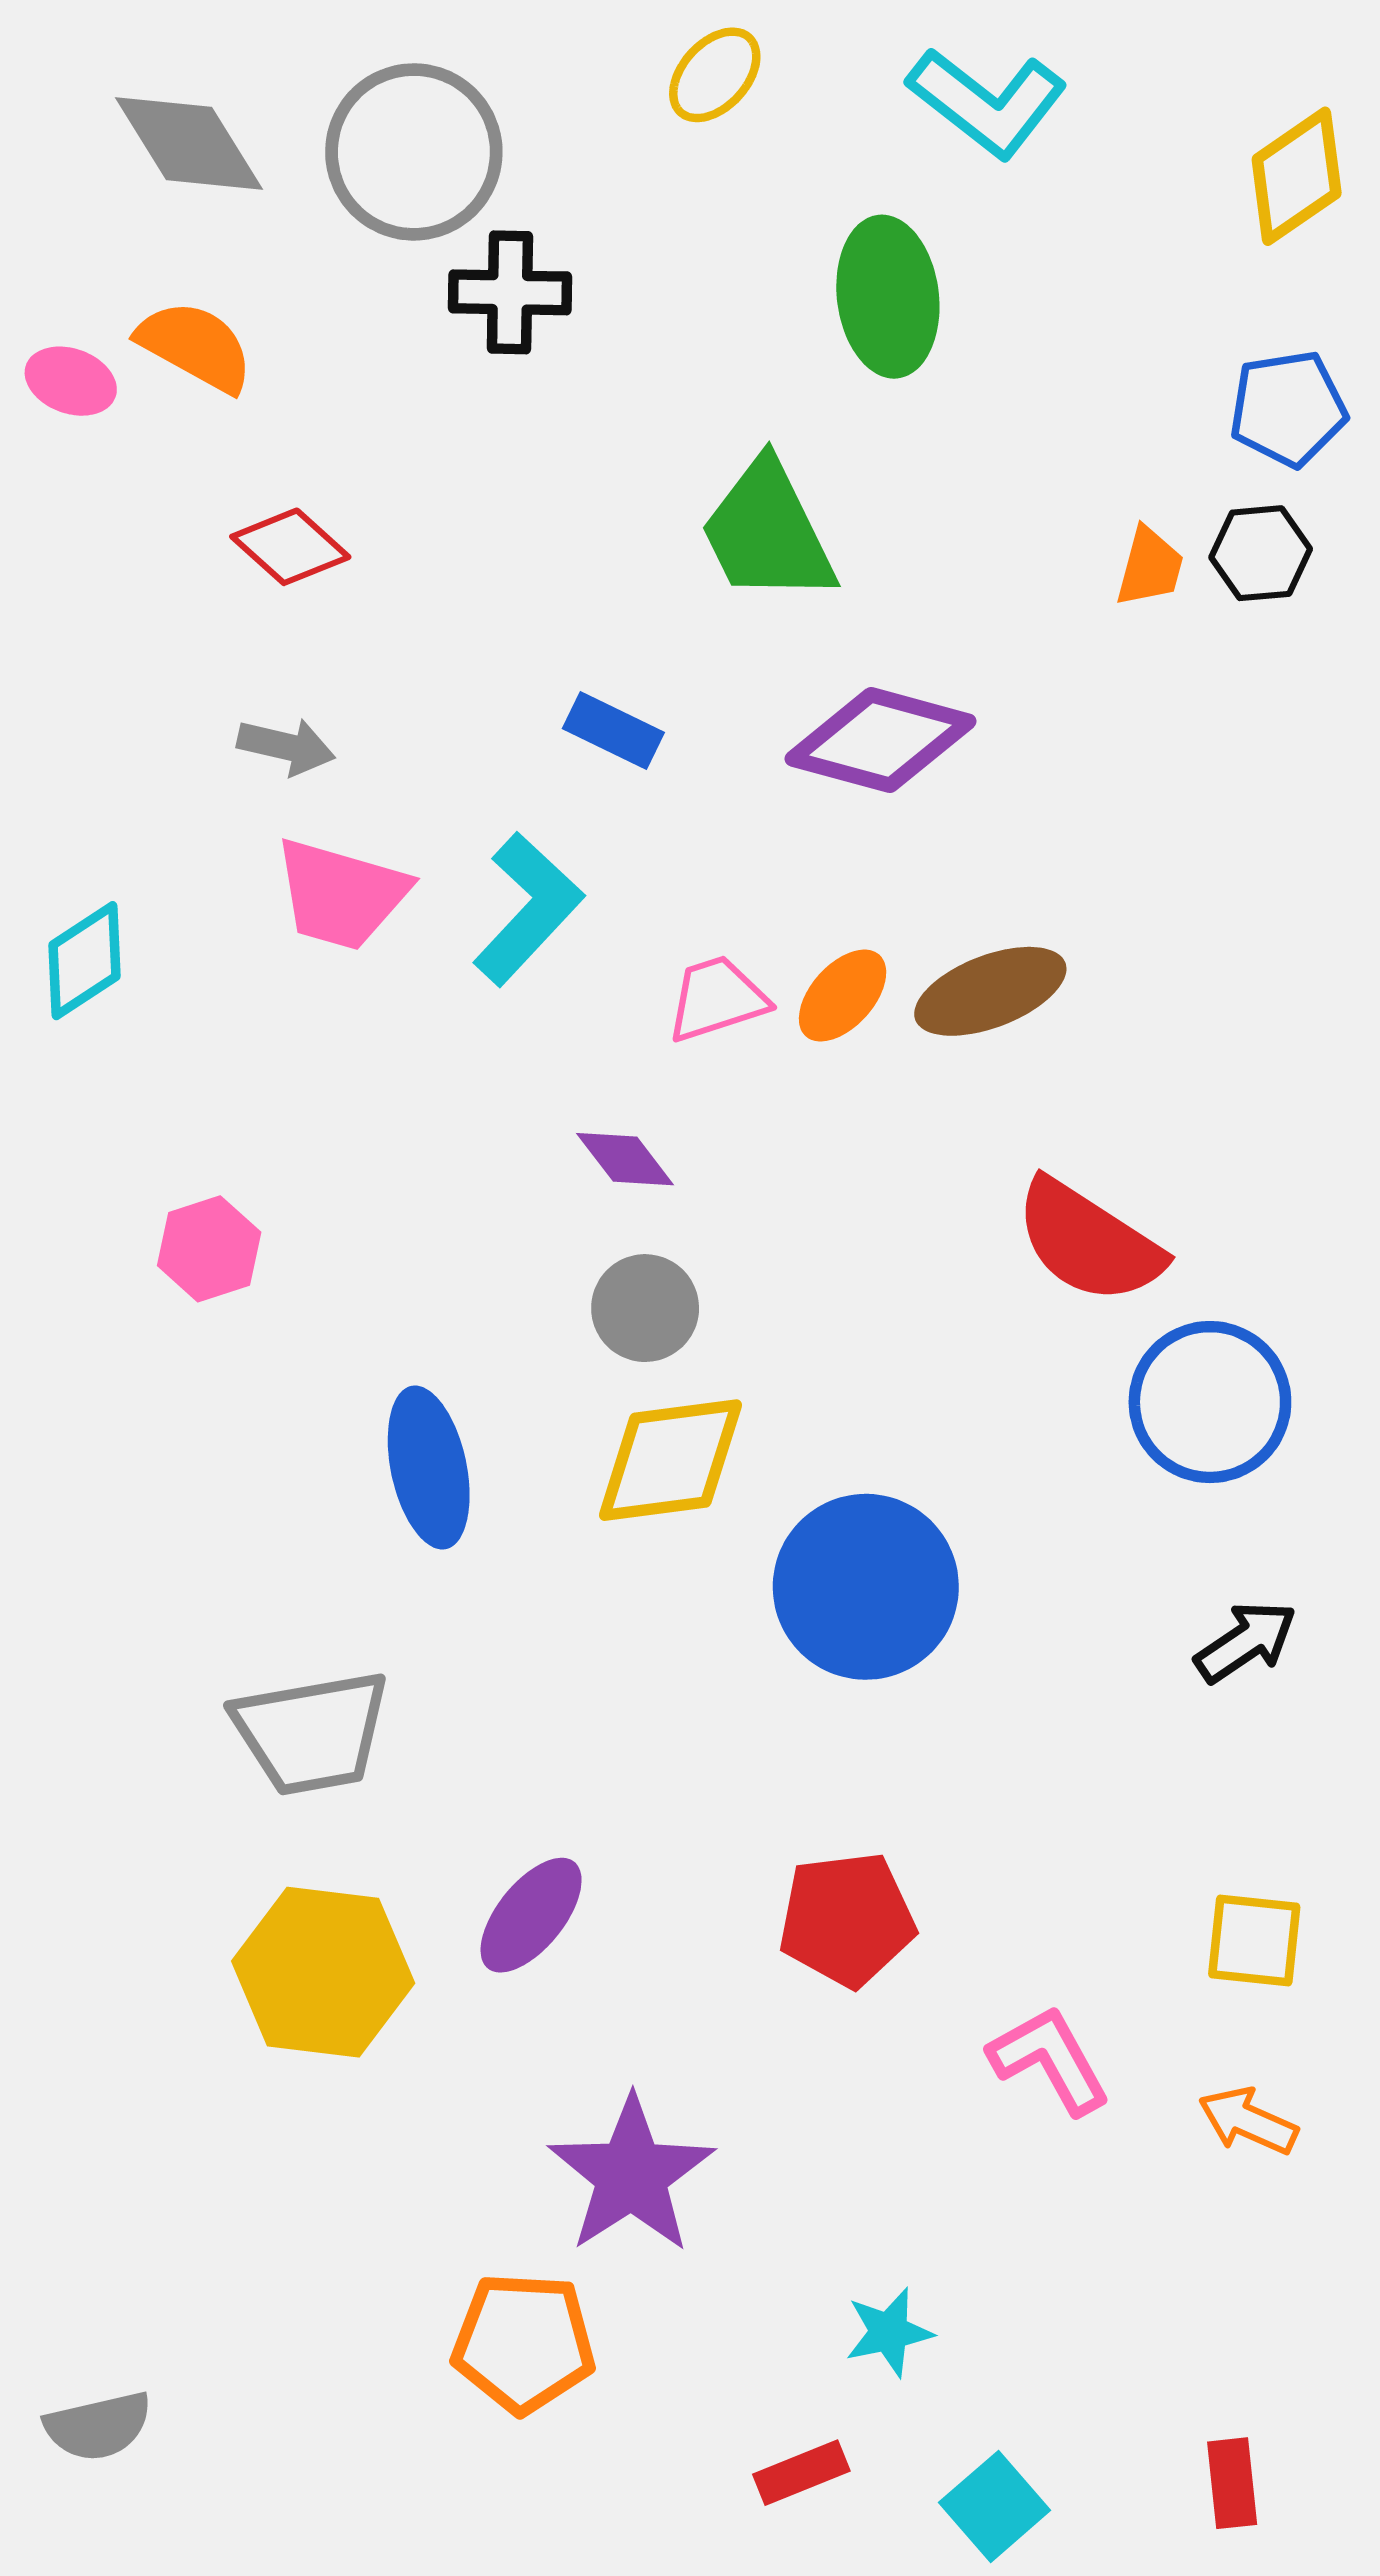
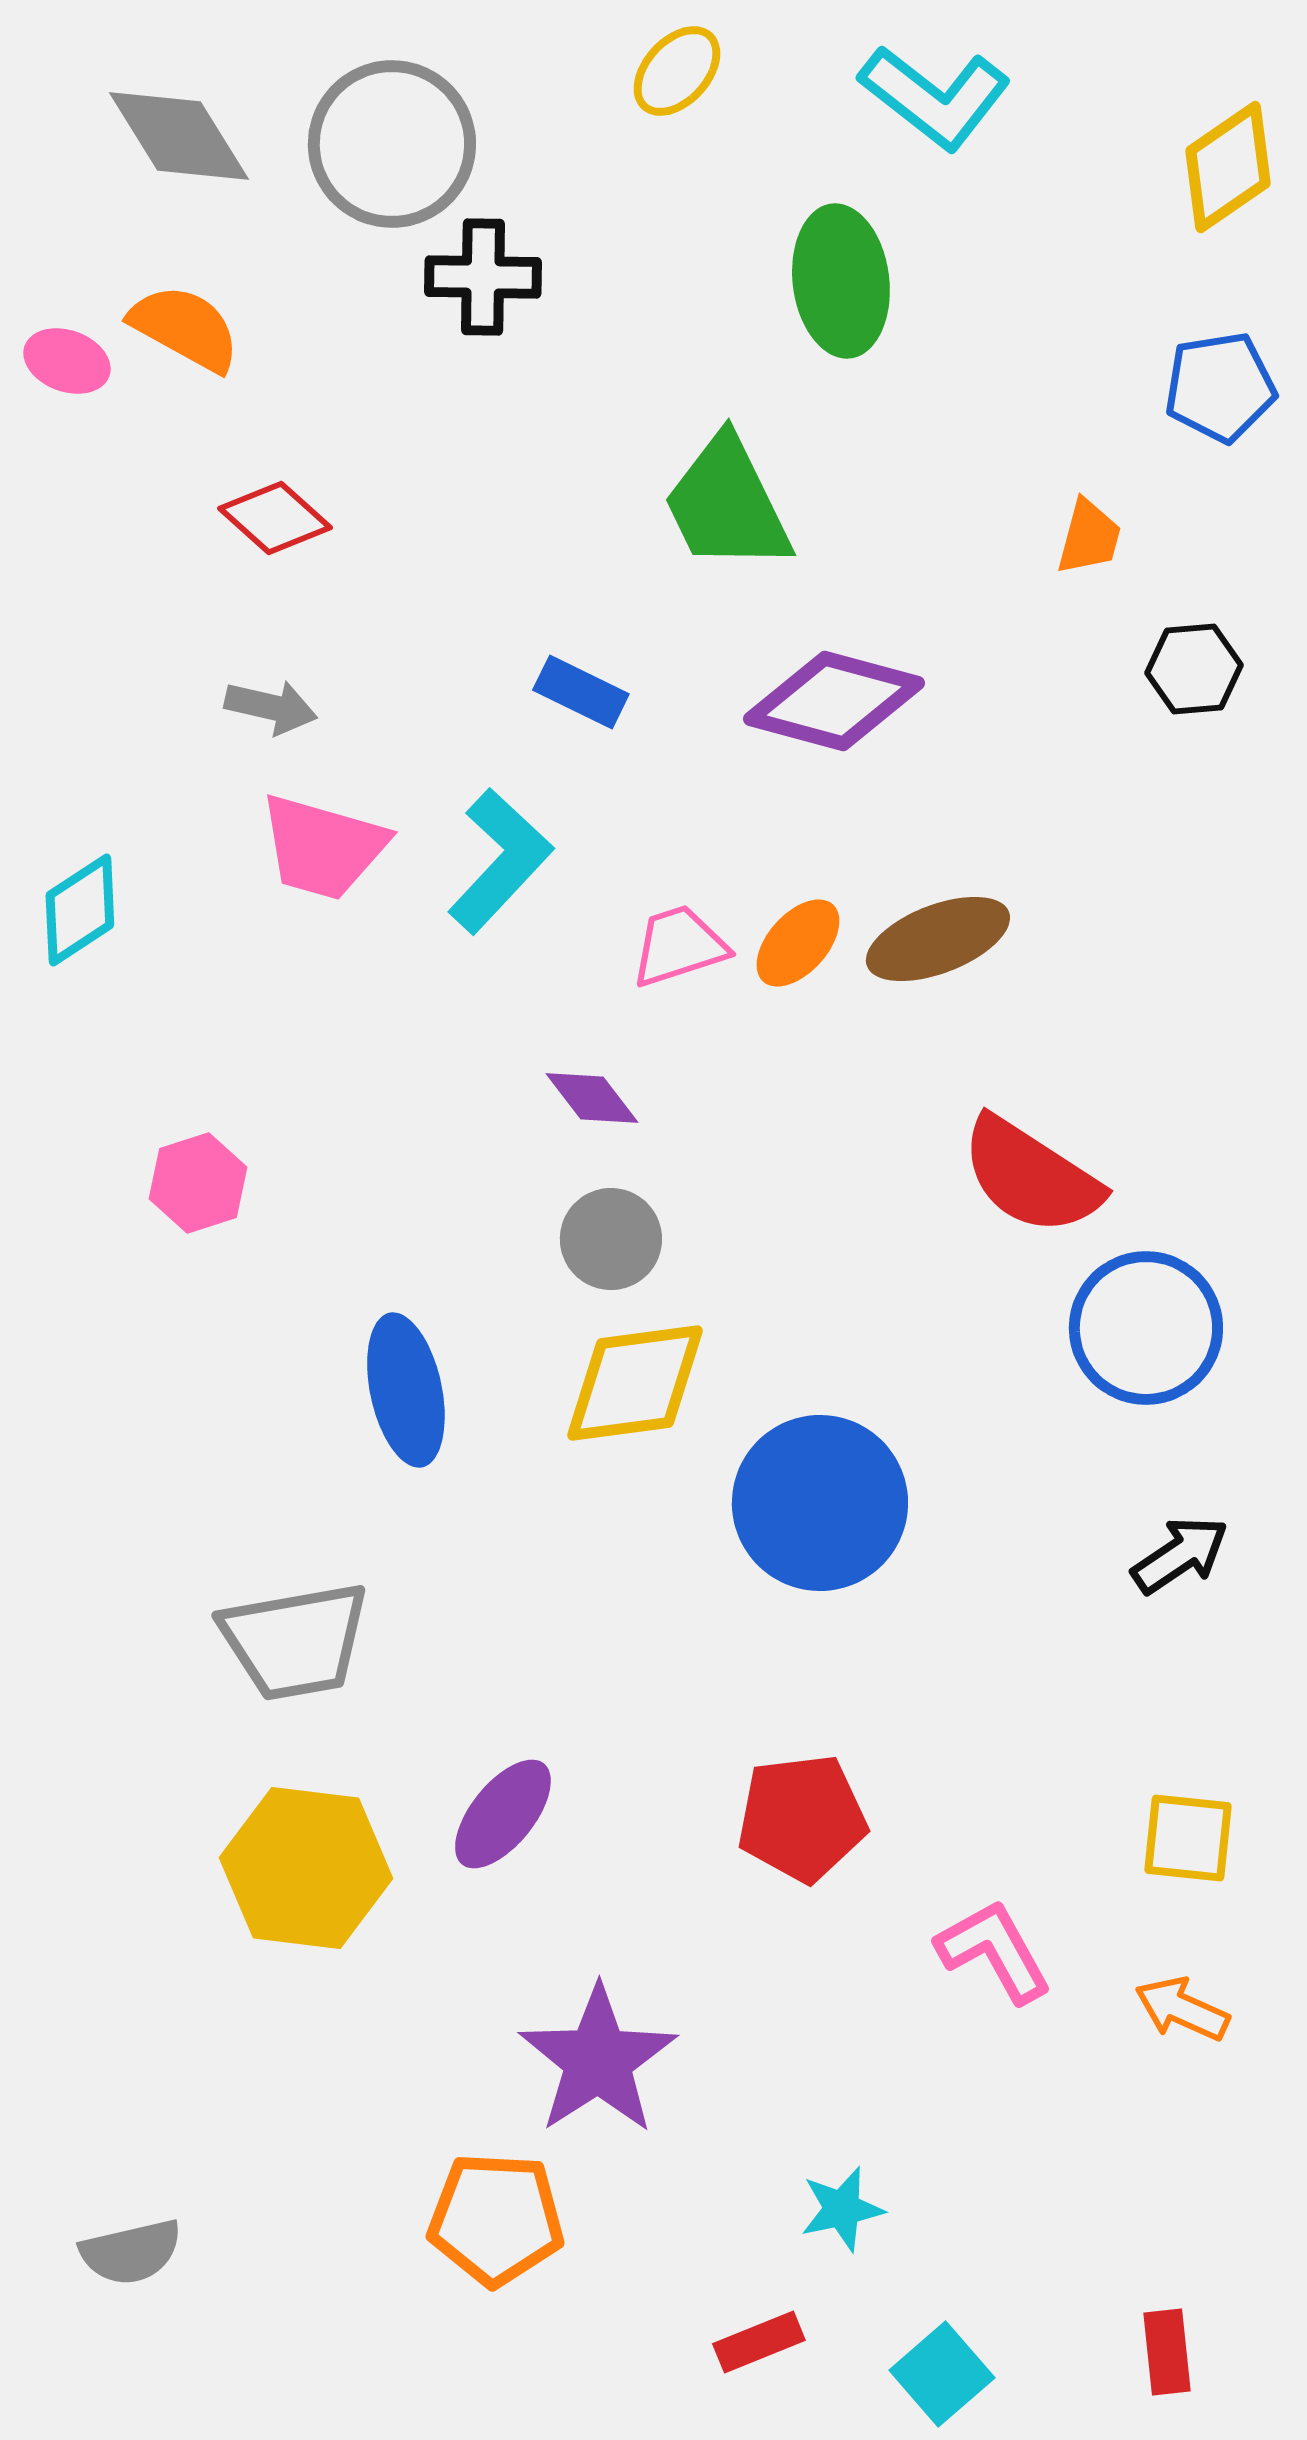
black hexagon: (1261, 553) -> (1194, 669), moved
gray semicircle: (98, 2426) -> (131, 2252), moved

